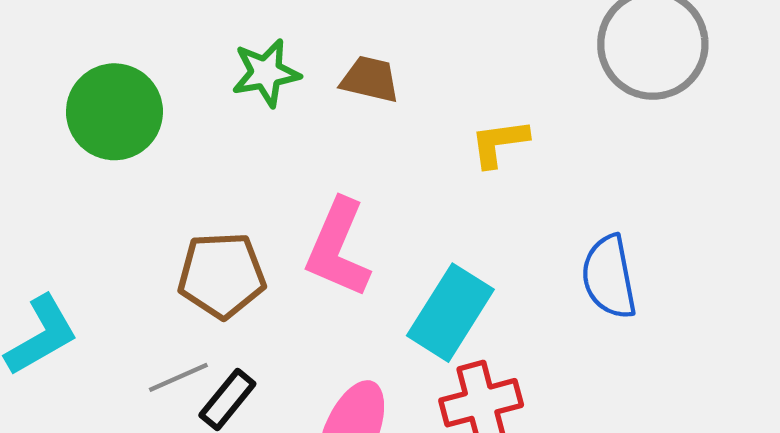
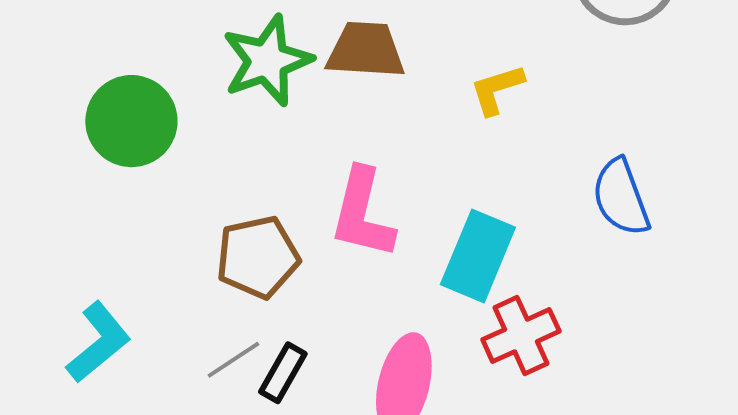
green star: (266, 73) -> (267, 61), size x1.4
brown trapezoid: (370, 79) -> (366, 50), size x1.4

